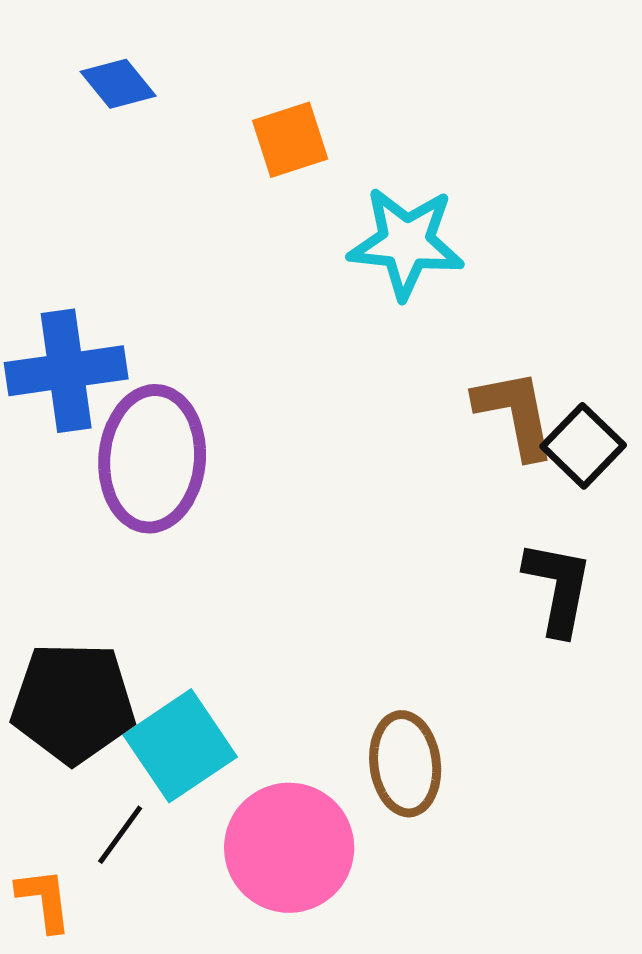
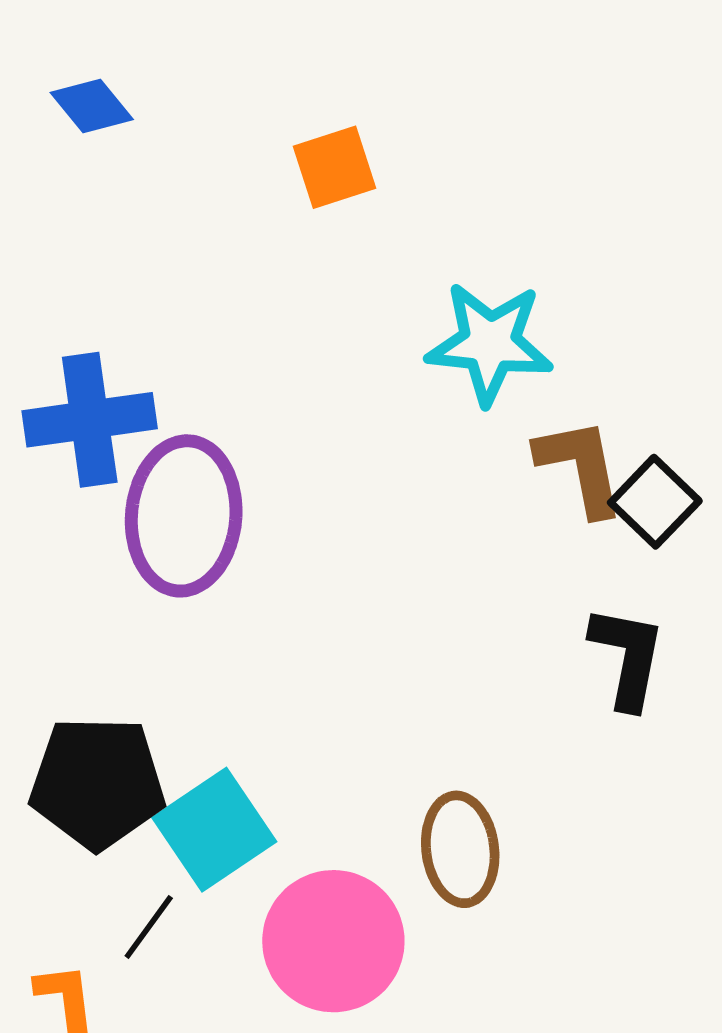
blue diamond: (118, 84) -> (92, 106), moved
cyan star: (406, 243) -> (490, 343), moved

